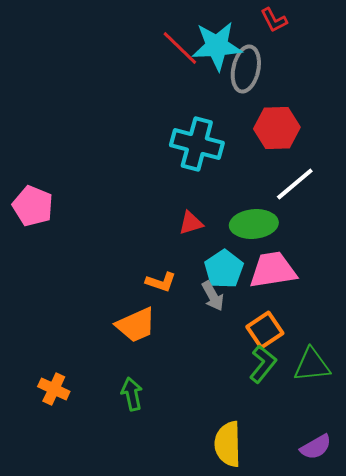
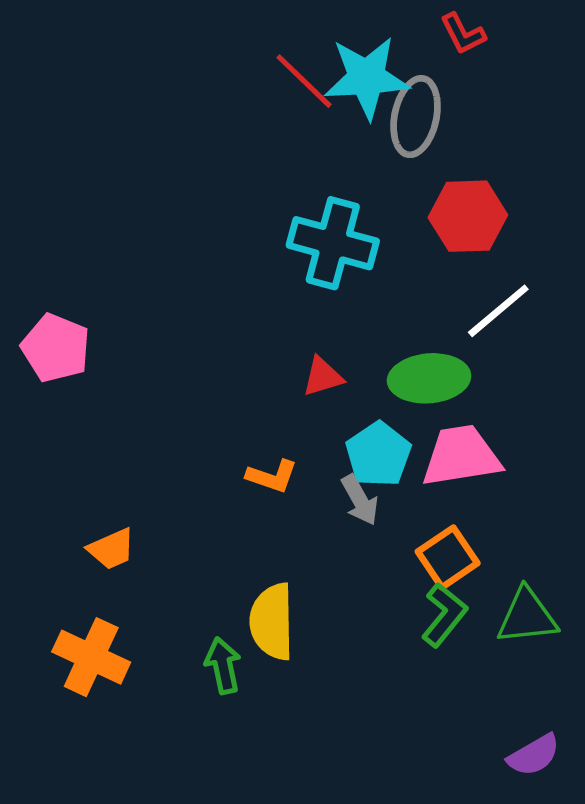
orange trapezoid: (136, 325) -> (111, 549), moved, size x0.7
orange cross: (54, 389) -> (91, 657), size x1.4
yellow semicircle: (228, 444) -> (272, 622), moved

